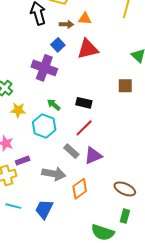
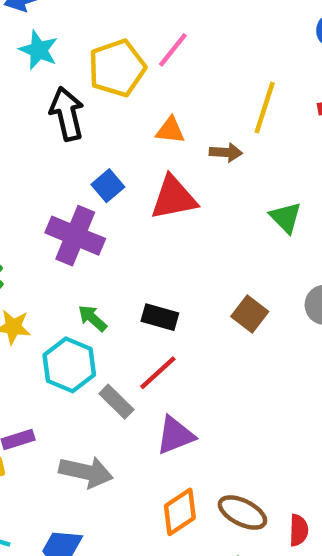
brown arrow: (66, 24) -> (226, 152), moved
brown square: (125, 86) -> (250, 314), moved, turned 35
gray rectangle: (71, 151) -> (116, 402), moved
orange diamond: (80, 189) -> (180, 512), moved

